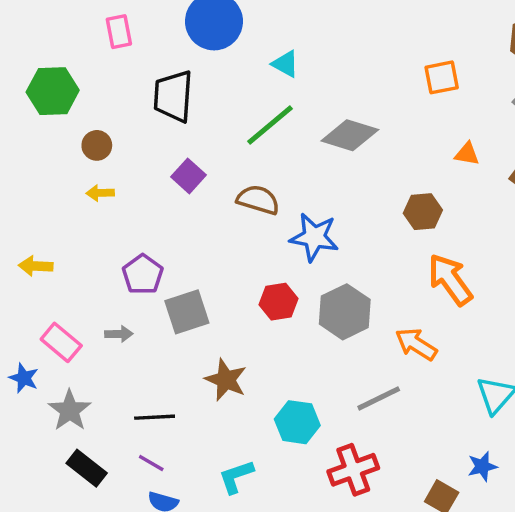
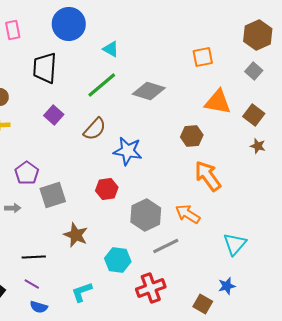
orange triangle: (467, 154) -> (218, 102), size x1.8
brown semicircle: (258, 200) -> (95, 129), turned 115
gray hexagon: (345, 312) -> (146, 215), moved

